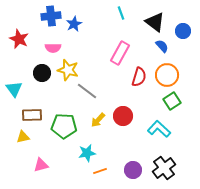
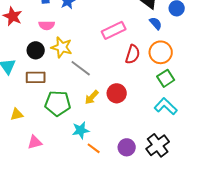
pink rectangle: (120, 53) -> (114, 30), turned 35
brown rectangle: (32, 115) -> (36, 77), moved
cyan L-shape: (159, 129) -> (166, 106), moved
orange line: (100, 171) -> (94, 148), turned 56

